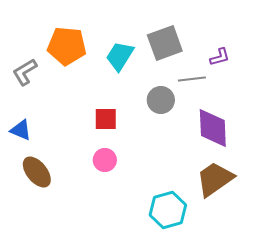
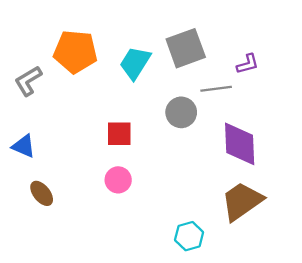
brown ellipse: (37, 172) -> (42, 193), size x0.7
cyan hexagon: (168, 210) -> (189, 236), size x0.7

